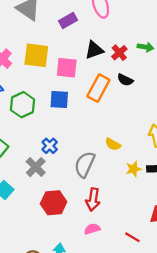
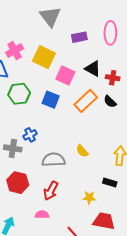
black triangle: (94, 50) -> (93, 69), turned 30
red cross: (119, 53) -> (113, 78), turned 32
gray semicircle: (85, 164) -> (54, 160), turned 45
gray cross: (36, 167) -> (13, 148), turned 36
yellow star: (134, 169) -> (89, 198), moved

